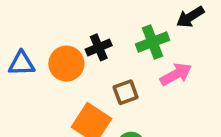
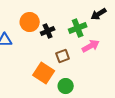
orange circle: (66, 64) -> (30, 22), moved

